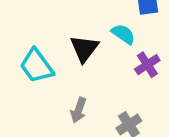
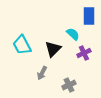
black triangle: (84, 49) -> (53, 49), moved

